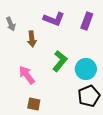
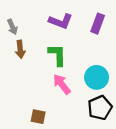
brown arrow: (32, 39) -> (20, 49), moved
green L-shape: (60, 61) -> (57, 55), moved, turned -40
pink arrow: (27, 75) -> (62, 84), moved

